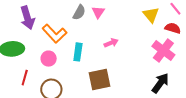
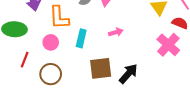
orange L-shape: (55, 34) -> (59, 18), turned 35
black arrow: (160, 83) -> (128, 74), moved

